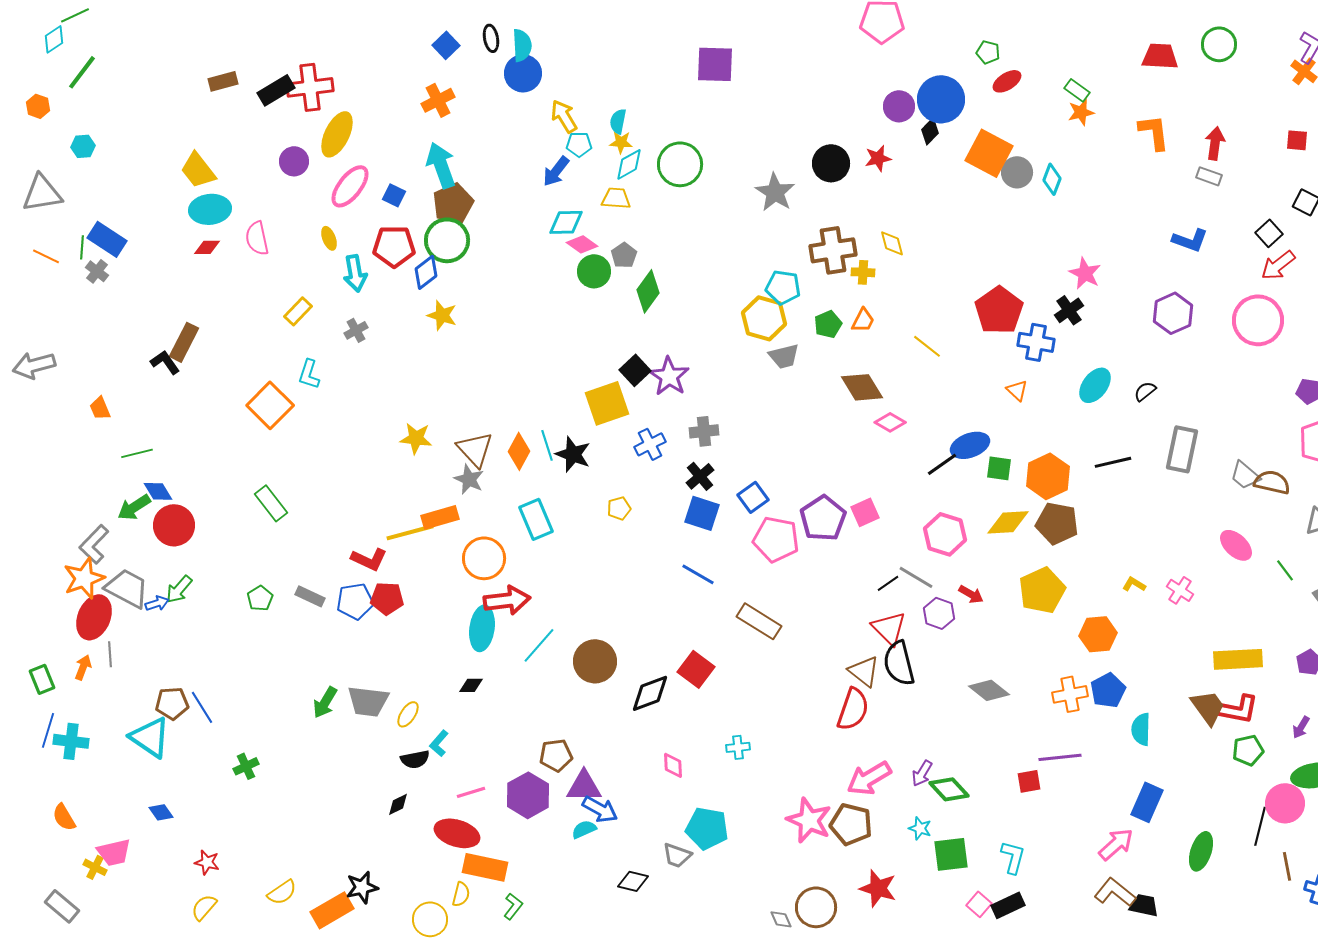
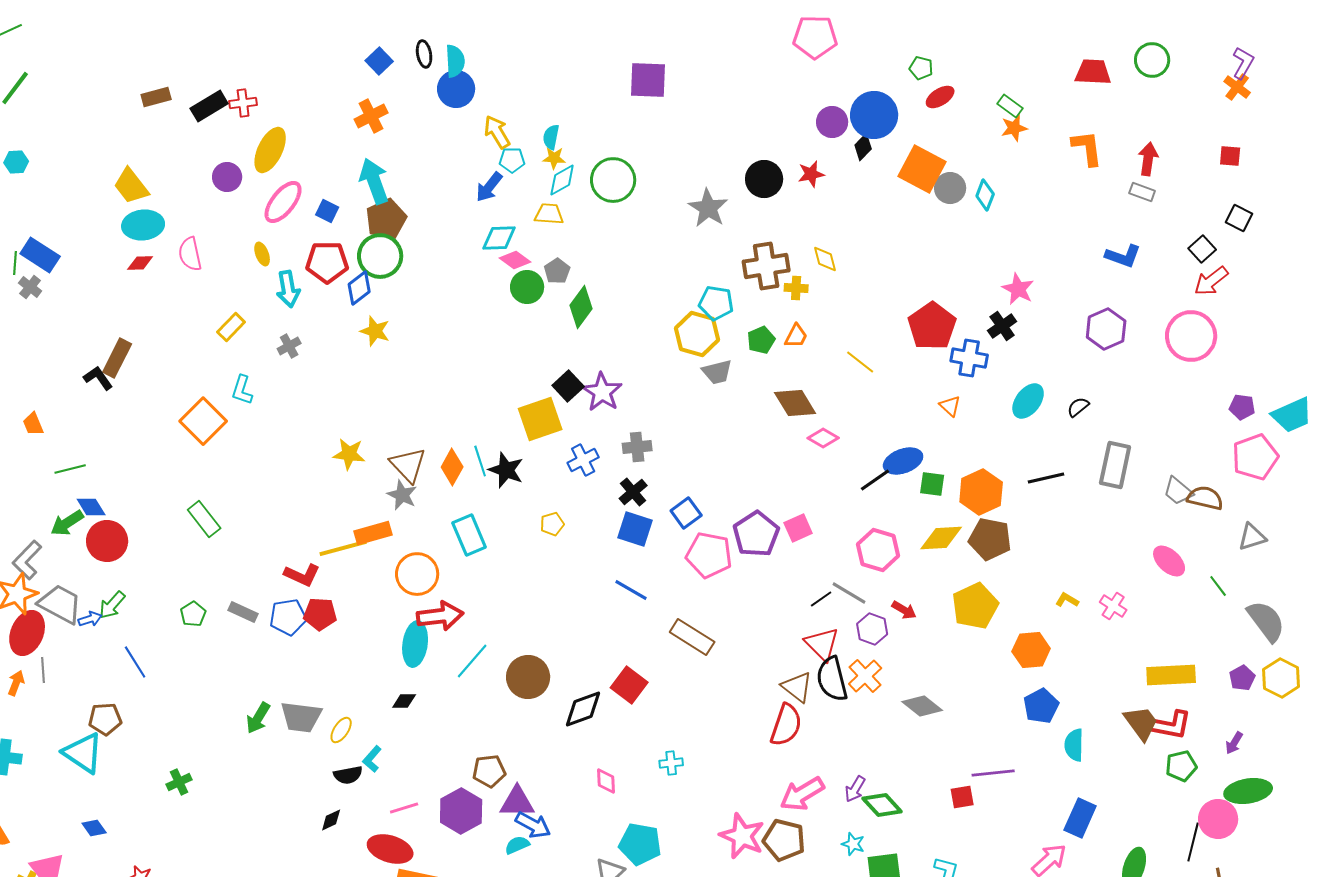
red cross: (310, 87) -> (243, 103), size x0.6
orange cross: (1070, 694) -> (865, 676), moved, turned -32
blue line: (202, 707) -> (135, 662), moved

